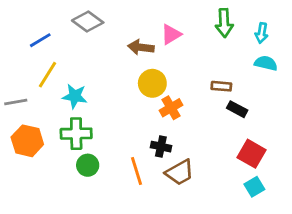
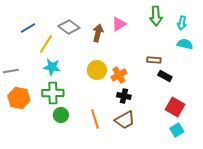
gray diamond: (88, 21) -> (69, 27), moved
brown arrow: (141, 47) -> (98, 33), turned 96
yellow line: (47, 75) -> (46, 44), moved
yellow circle: (152, 83) -> (97, 70), moved
black cross: (161, 147) -> (124, 96), moved

